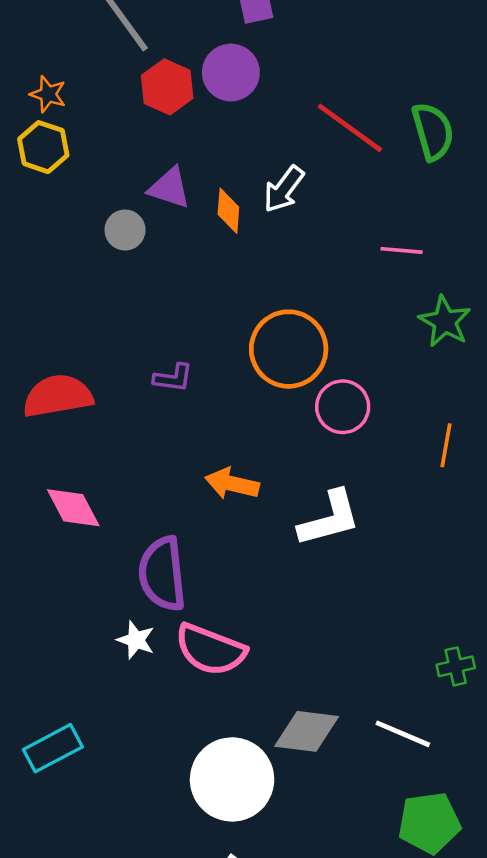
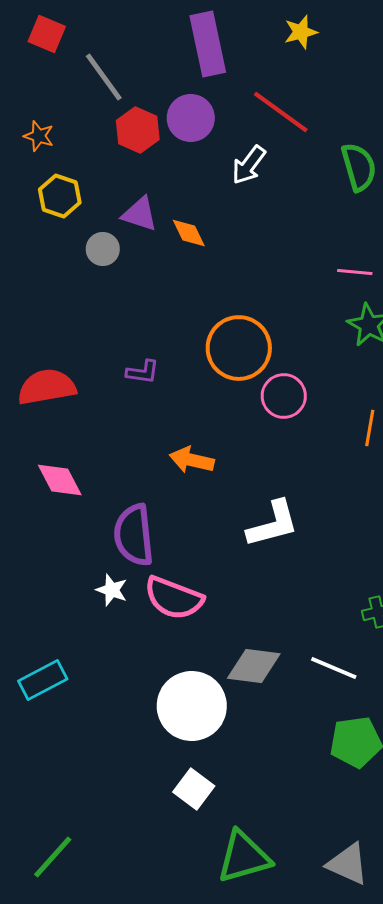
red line: (350, 128) -> (281, 112), moved
yellow hexagon: (43, 147) -> (60, 196), moved
white arrow: (284, 189) -> (249, 165), moved
orange diamond: (228, 211) -> (189, 233), turned -30
pink line: (402, 250) -> (355, 272), moved
white L-shape: (329, 519) -> (273, 524), moved

